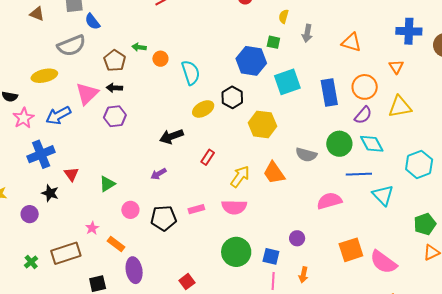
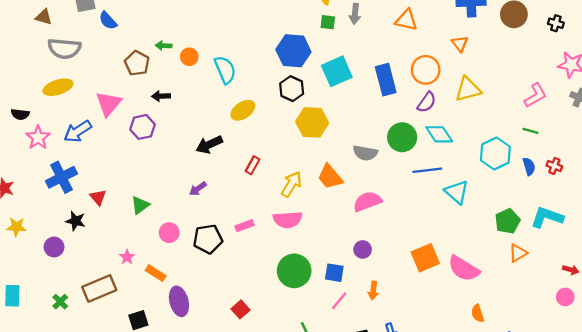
green square: (273, 42) -> (328, 22), moved
gray semicircle: (71, 46) -> (64, 48), moved, turned 32
black arrow: (114, 88) -> (161, 96), moved
black hexagon: (232, 97) -> (292, 89), moved
pink semicircle: (329, 201) -> (367, 201), moved
pink line: (273, 281) -> (339, 301), turned 42

